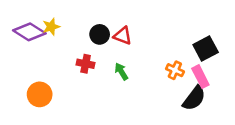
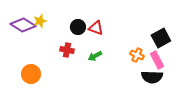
green arrow: (121, 71) -> (95, 56), turned -88
black semicircle: (194, 98) -> (152, 77), turned 55

